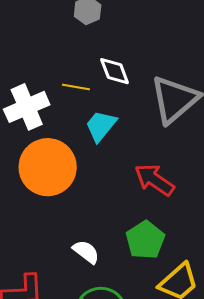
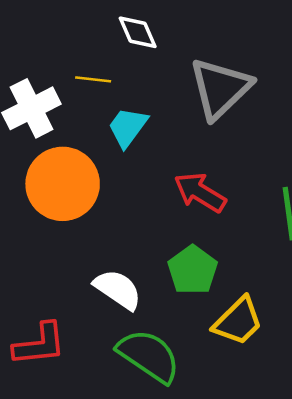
white diamond: (115, 71) -> (138, 32), moved
white semicircle: (86, 252) -> (118, 289), size x1.4

